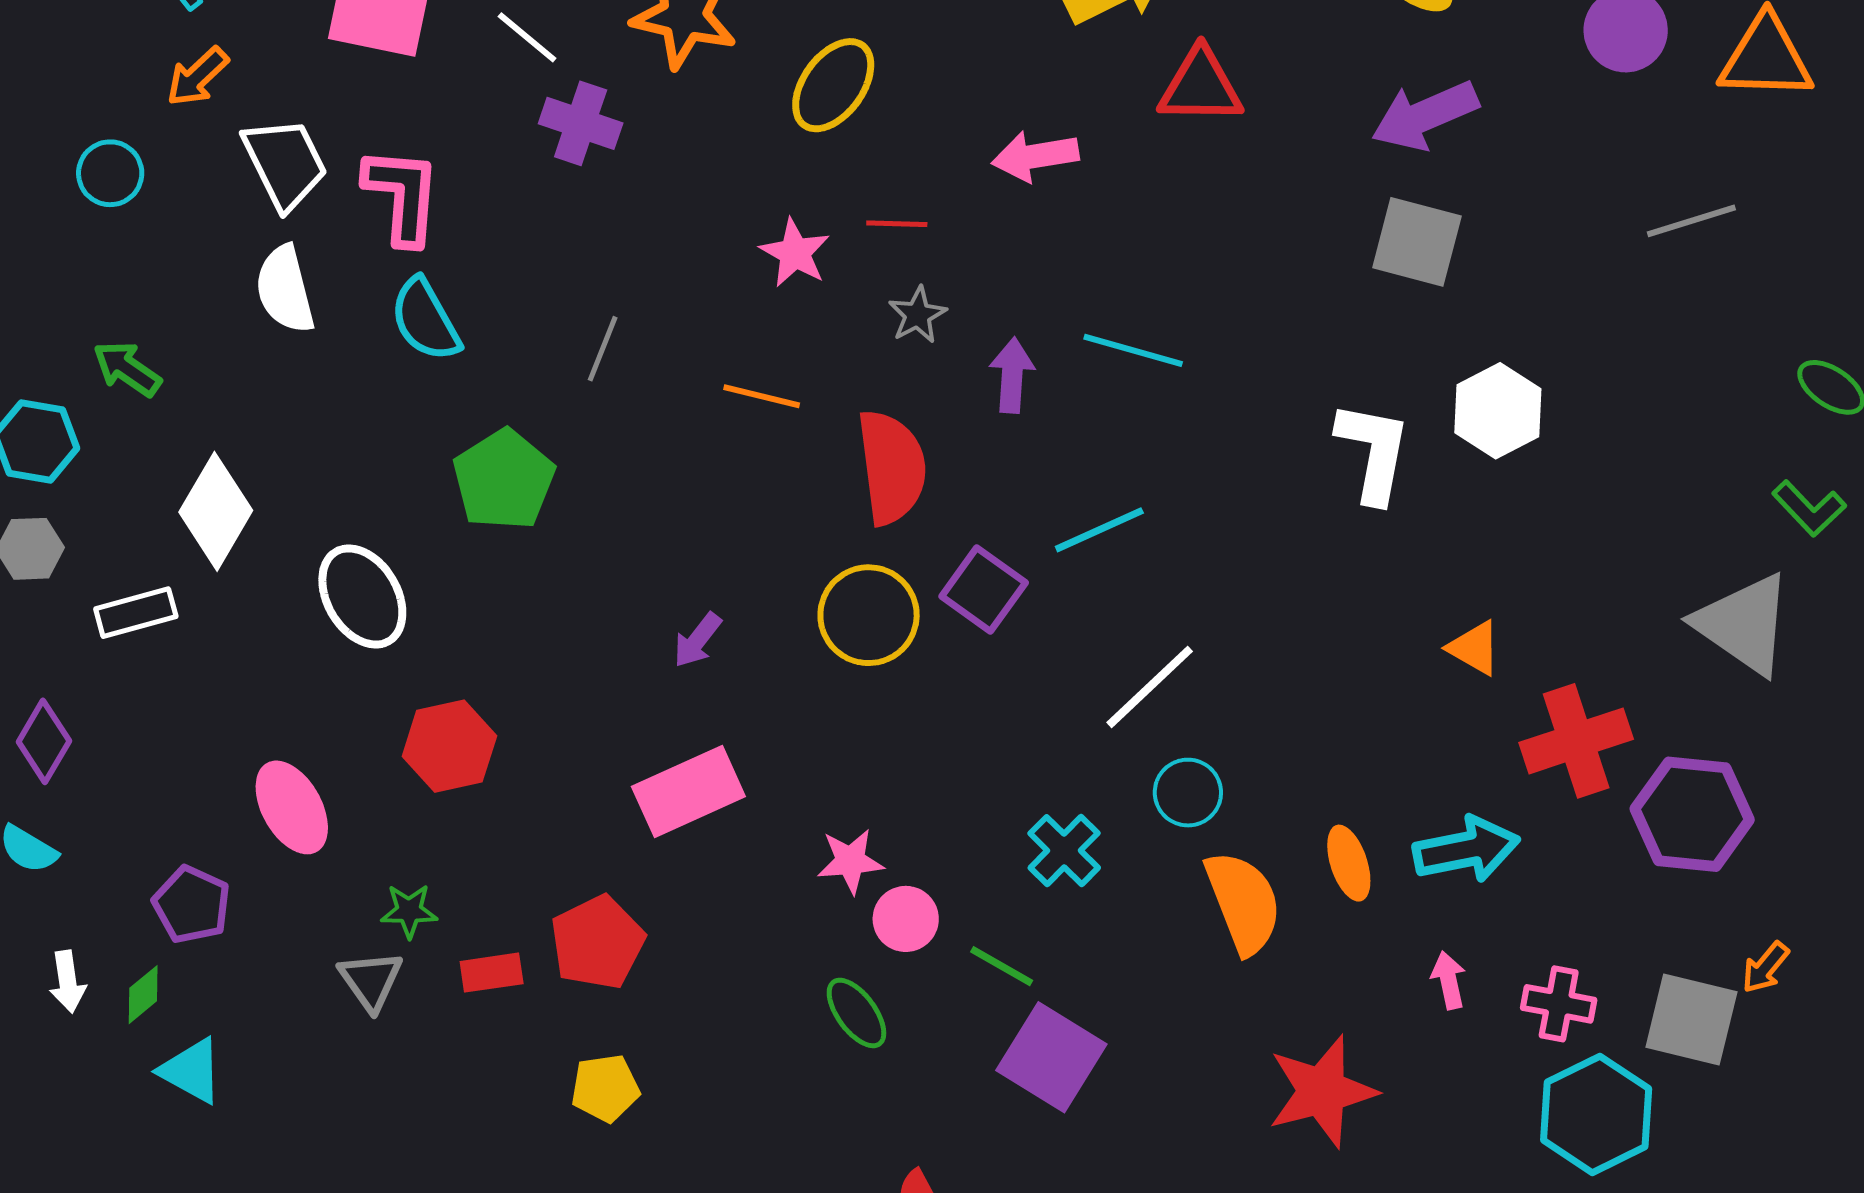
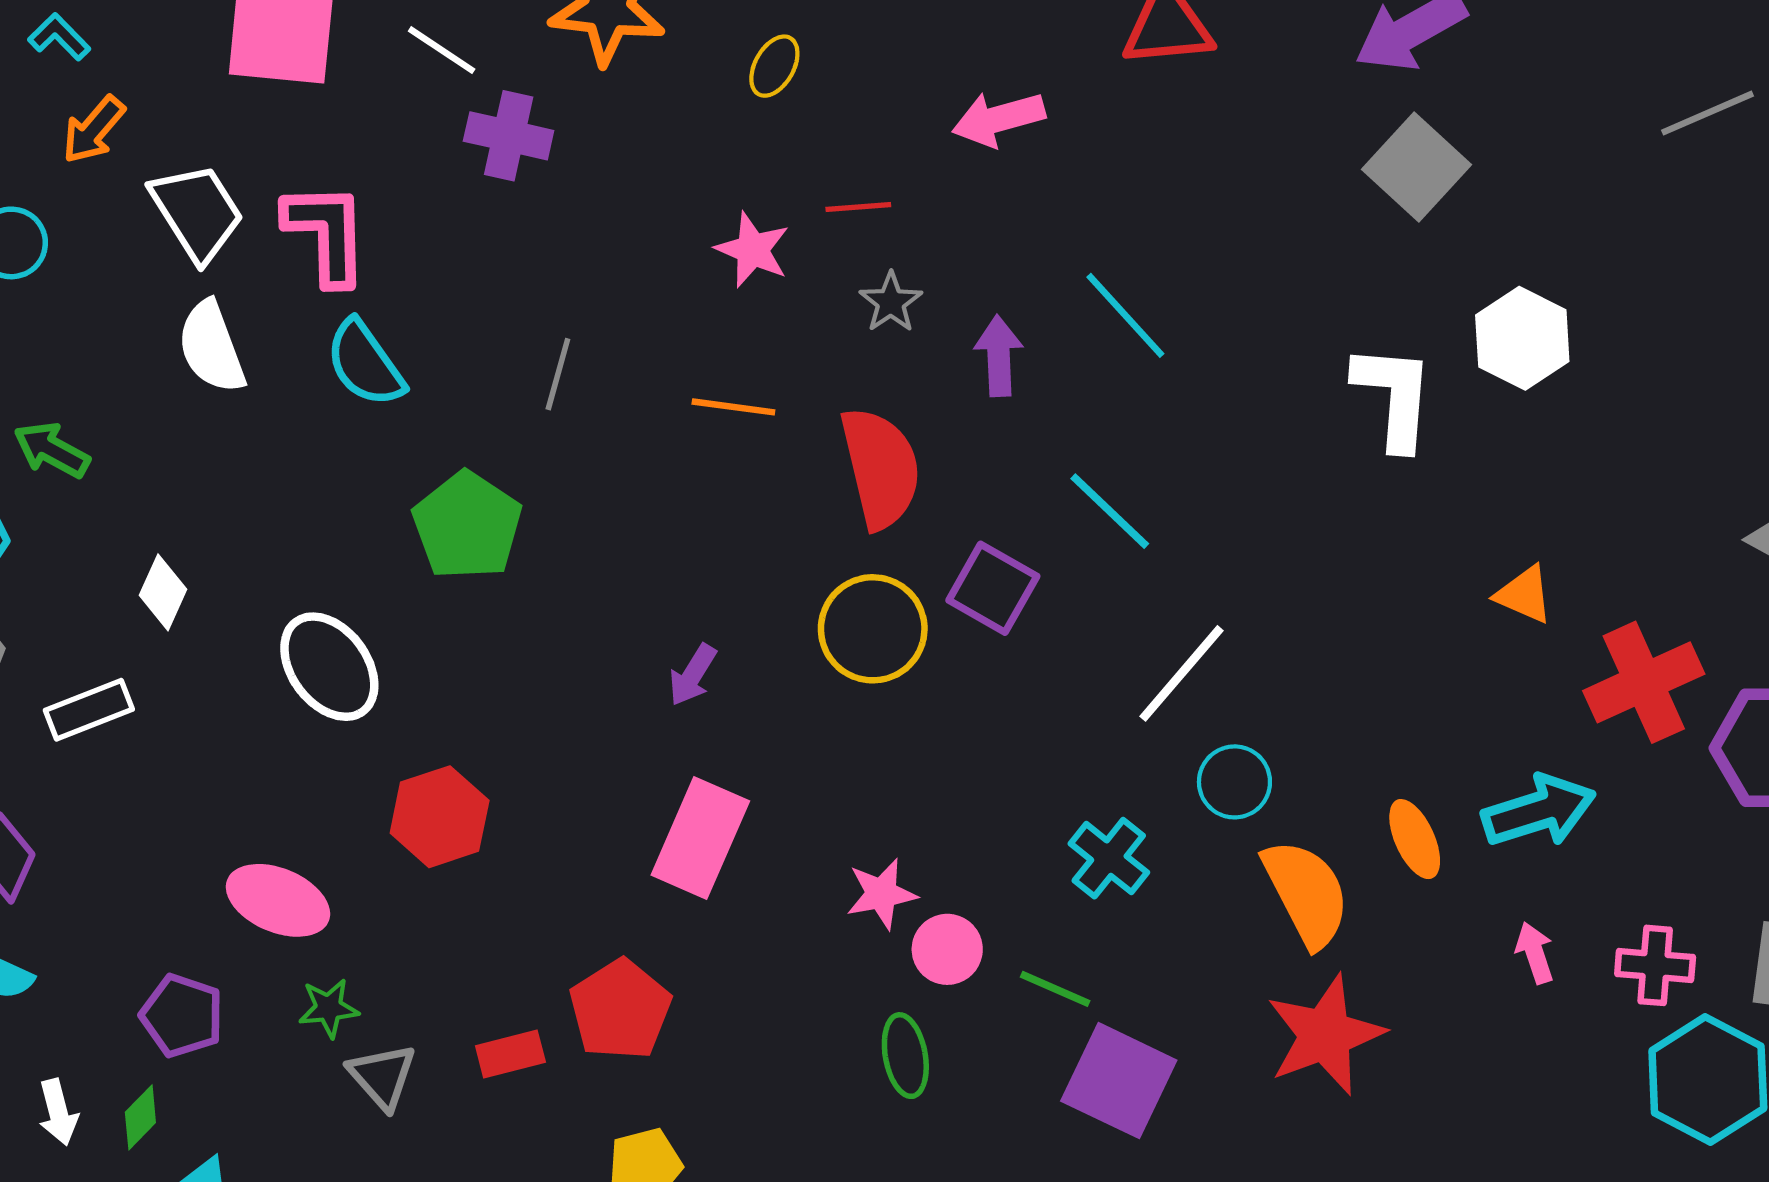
yellow ellipse: (833, 85) -> (774, 66), size x0.6
gray square: (1417, 242) -> (1417, 167), turned 34
cyan line: (1133, 350) -> (1125, 315), turned 38
white diamond: (216, 511) -> (163, 592), size x0.6
cyan line: (1099, 530) -> (1110, 511), turned 74
pink rectangle: (688, 792) -> (700, 838), turned -36
pink ellipse: (292, 807) -> (278, 900), turned -32
green star: (409, 911) -> (329, 1008), moved
green ellipse: (856, 1013) -> (905, 1056), turned 32
red star: (1322, 1091) -> (1325, 1035), moved

